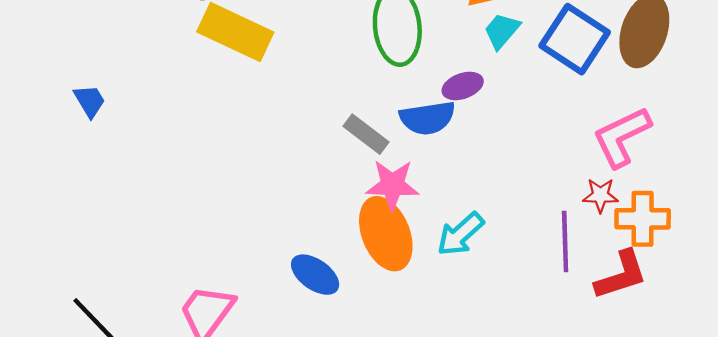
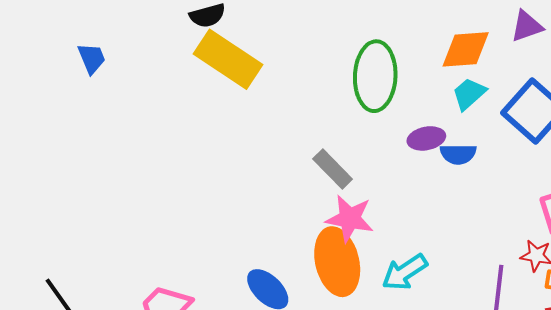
blue trapezoid: (90, 101) -> (92, 58), moved
blue semicircle: (427, 118) -> (458, 154), moved, size x0.7

